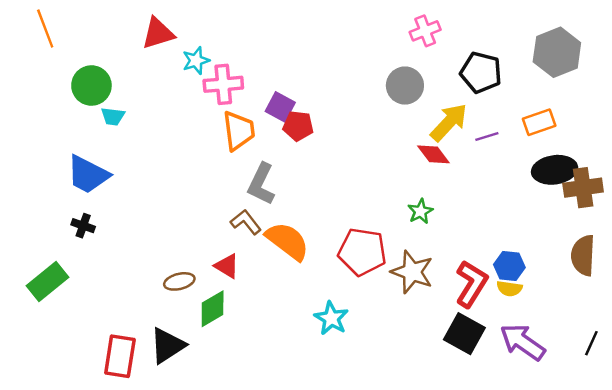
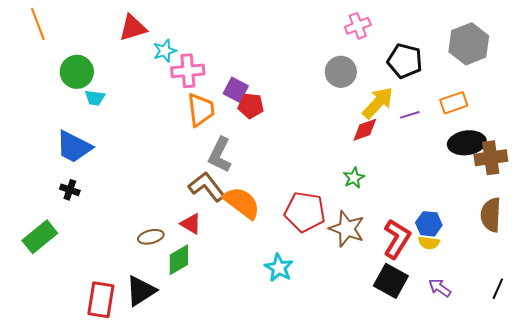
red diamond: (433, 154) -> (365, 130), turned -72
brown L-shape: (246, 222) -> (207, 187), size x1.4
purple arrow: (523, 342) -> (440, 288), size x0.6

